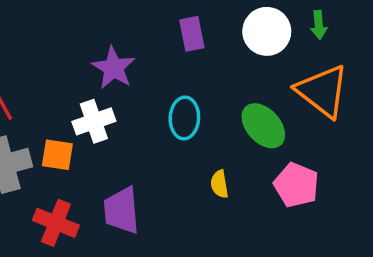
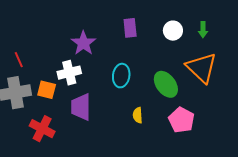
white circle: (267, 31) -> (173, 31), size x0.7
purple trapezoid: (122, 210) -> (81, 107), moved

